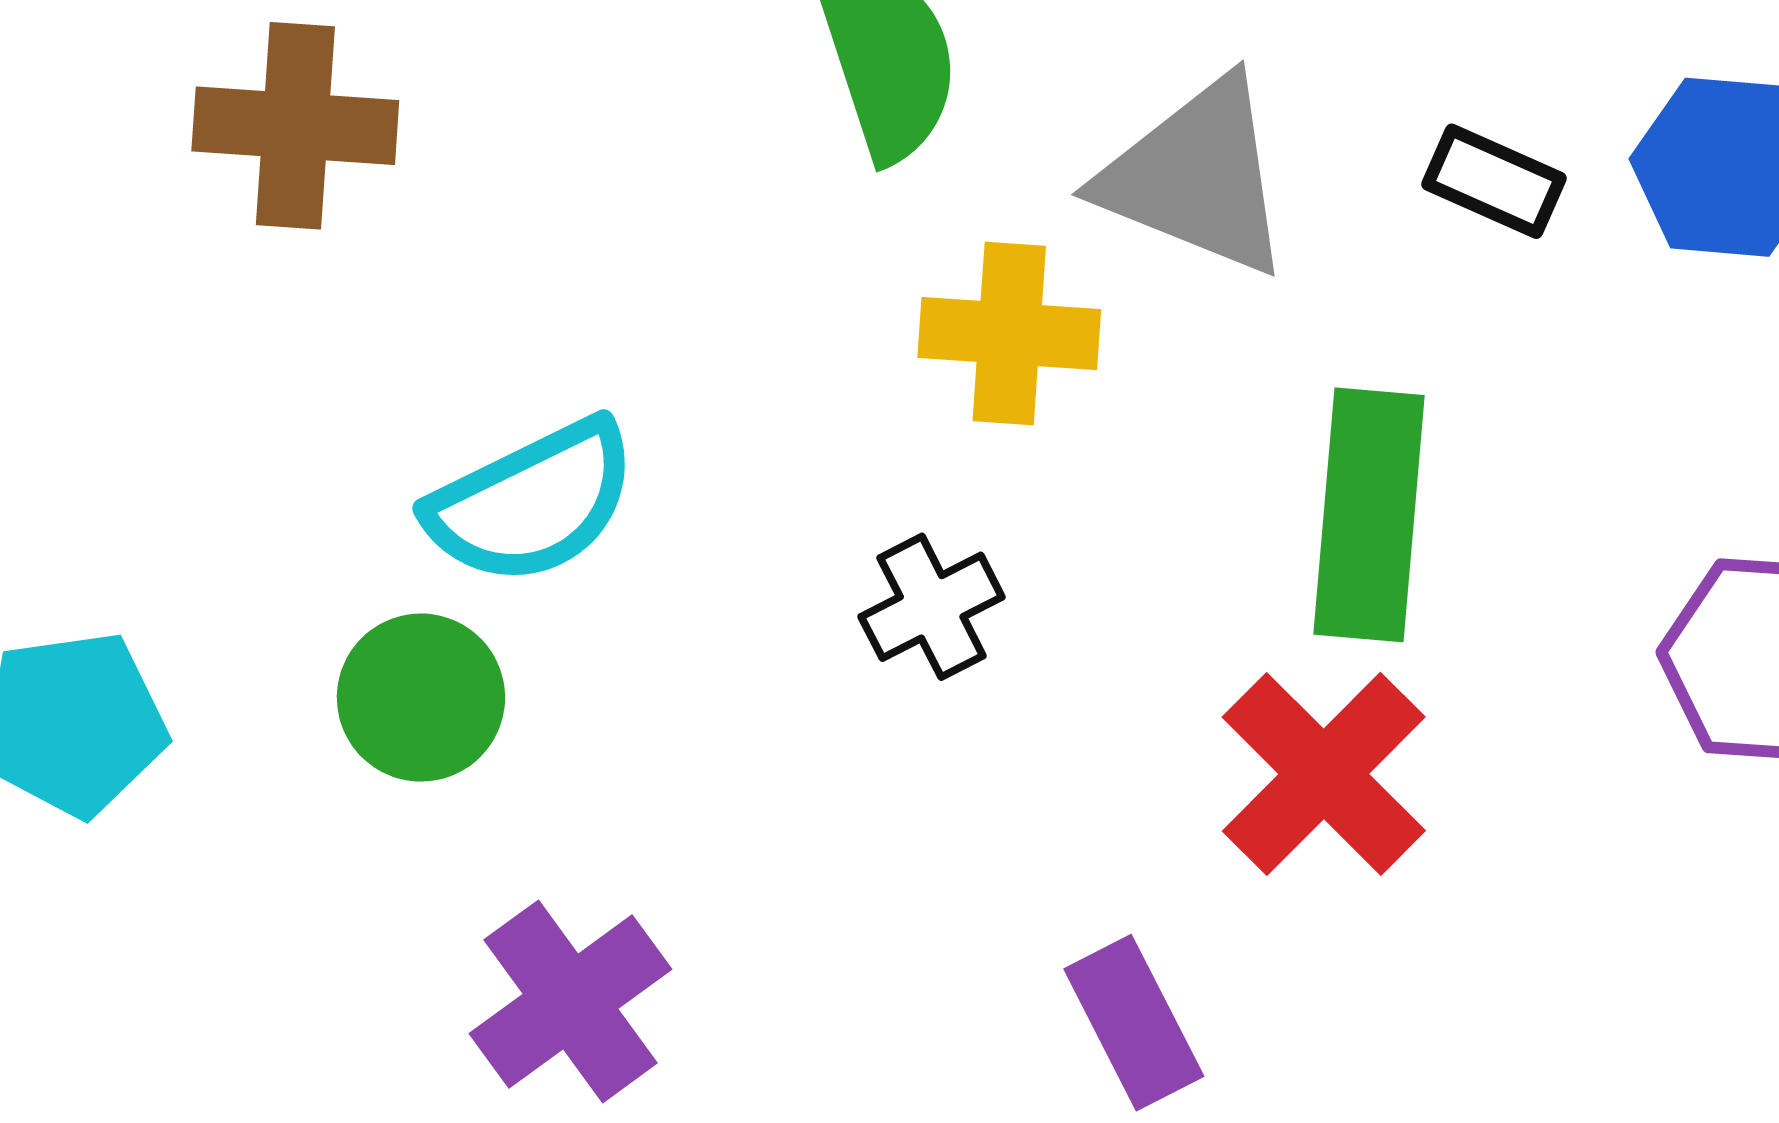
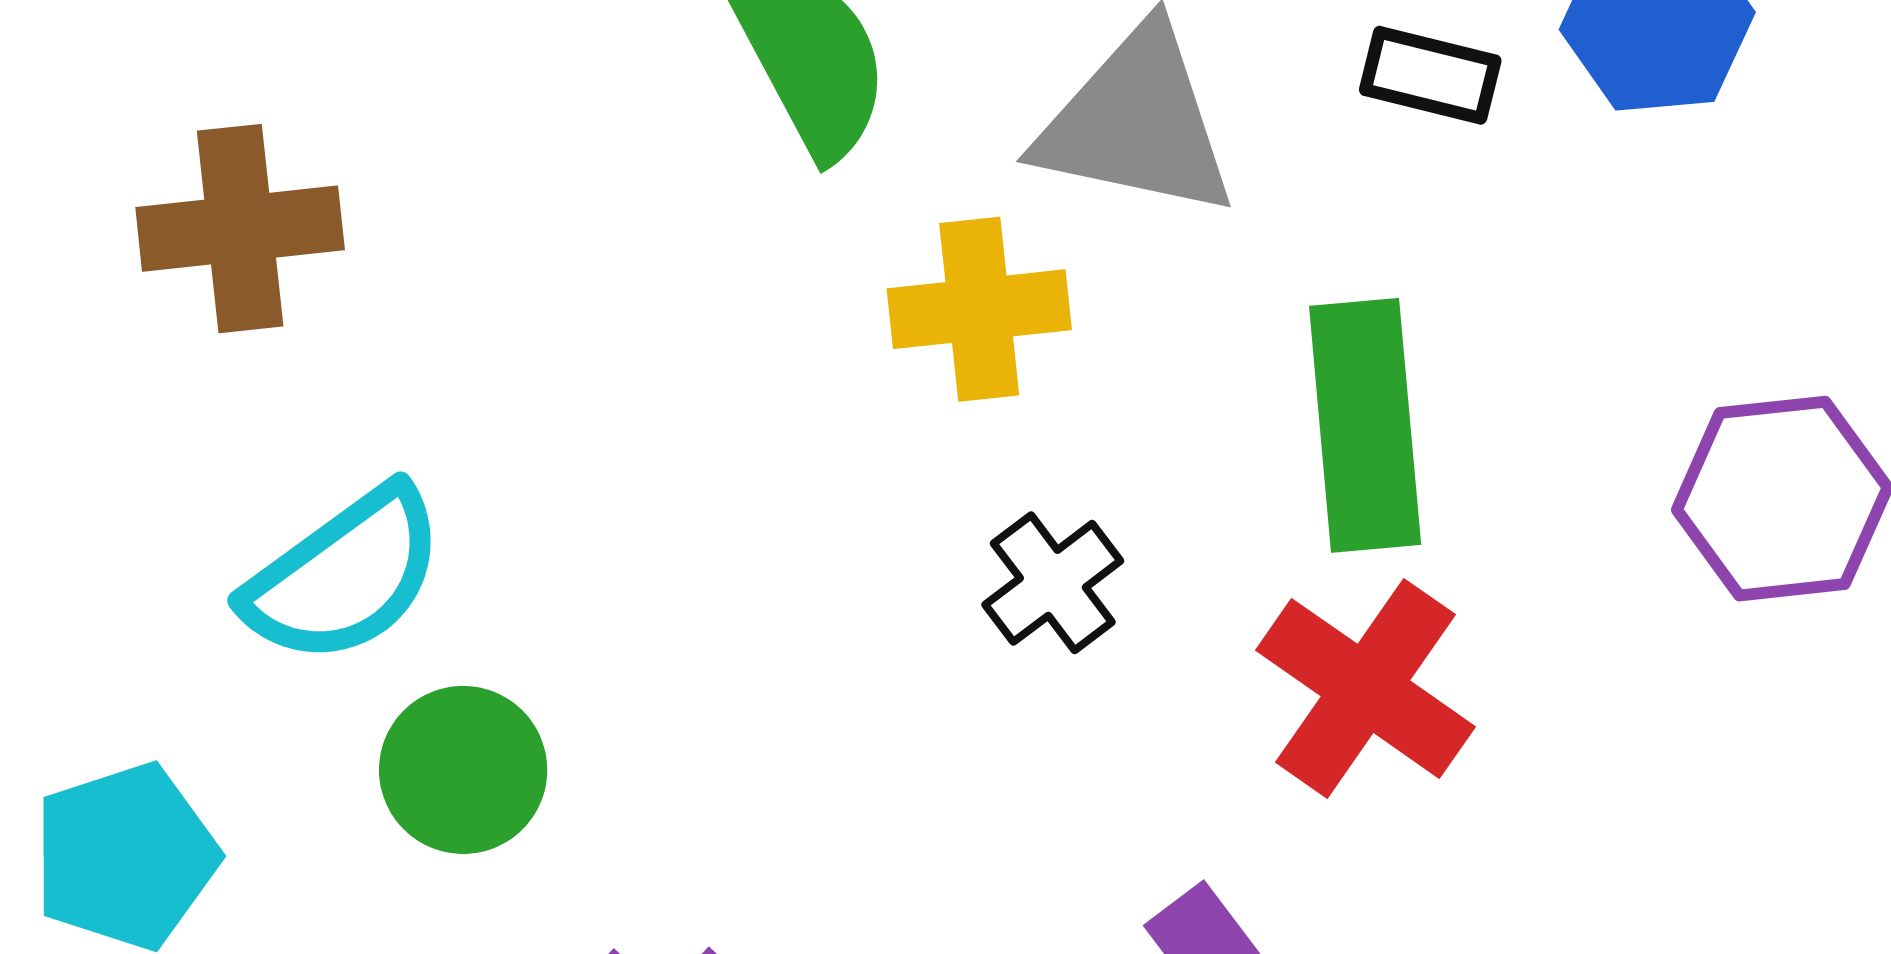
cyan semicircle: (532, 502) -> (344, 576), moved
black cross: (932, 607) -> (1053, 583), moved

